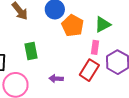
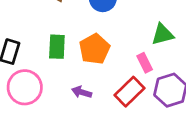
orange pentagon: (73, 26) -> (95, 49), moved
pink rectangle: (95, 47) -> (145, 63), turned -48

